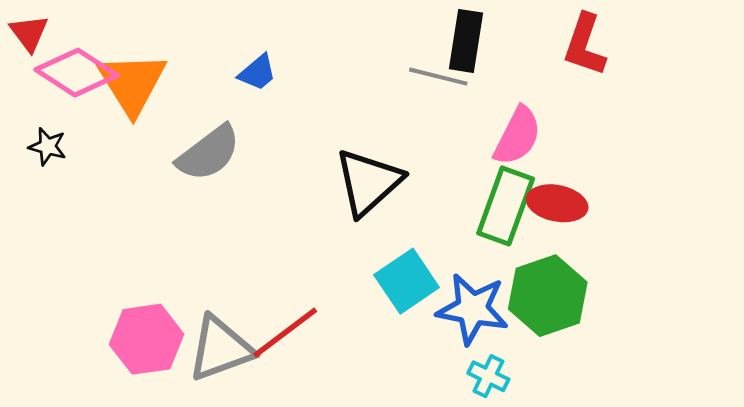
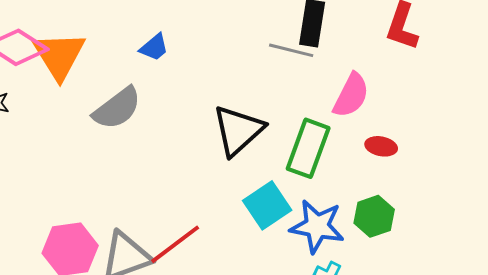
red ellipse: (557, 203) -> (381, 146), size x0.7
green rectangle: (506, 206) -> (308, 148), moved
green hexagon: (548, 296) -> (374, 216), size x0.7

